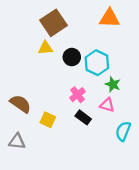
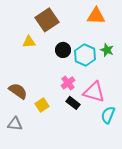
yellow triangle: (46, 48) -> (29, 42), moved
green star: (113, 84) -> (107, 50), moved
pink triangle: (107, 105) -> (94, 92), size x1.6
yellow square: (48, 120) -> (42, 105), turned 32

